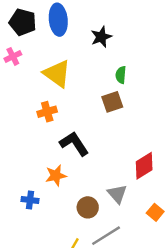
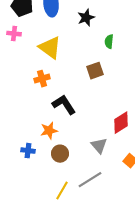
pink cross: (13, 56) -> (14, 34), turned 32
green semicircle: (121, 75) -> (109, 42), moved
brown circle: (88, 207) -> (60, 154), moved

